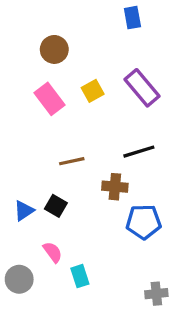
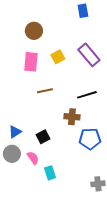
pink rectangle: (49, 99) -> (31, 62), turned 42
brown line: (72, 161) -> (45, 91), moved
black square: (56, 206) -> (43, 137), moved, turned 32
gray circle: (19, 279) -> (12, 154), moved

